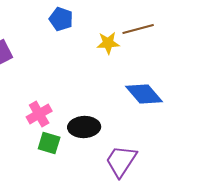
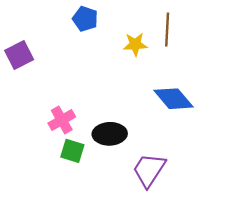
brown line: (138, 29) -> (167, 29), turned -72

